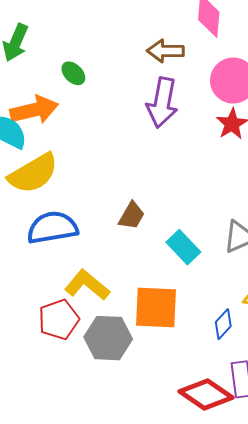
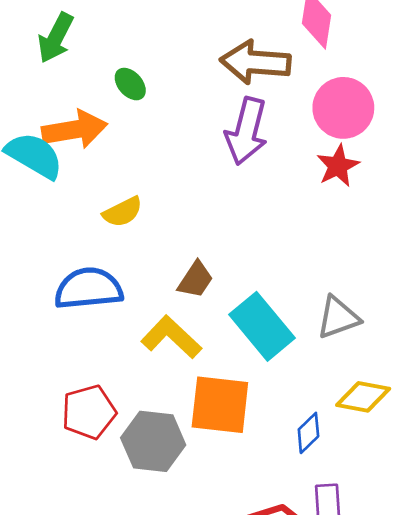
brown arrow: (165, 51) -> (255, 62), size x1.4
yellow semicircle: (33, 173) -> (123, 212), moved, size x0.6
cyan rectangle: (183, 247) -> (262, 326), size x1.4
yellow L-shape: (87, 285) -> (171, 337), moved

